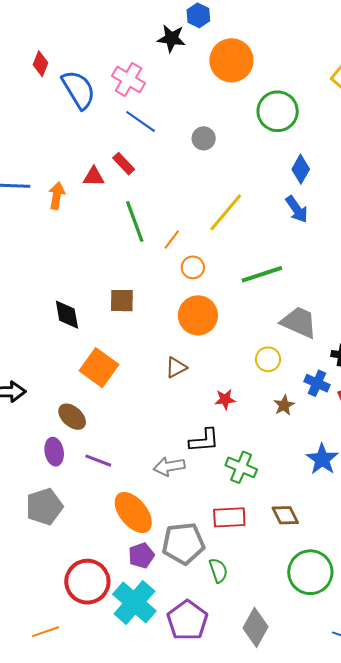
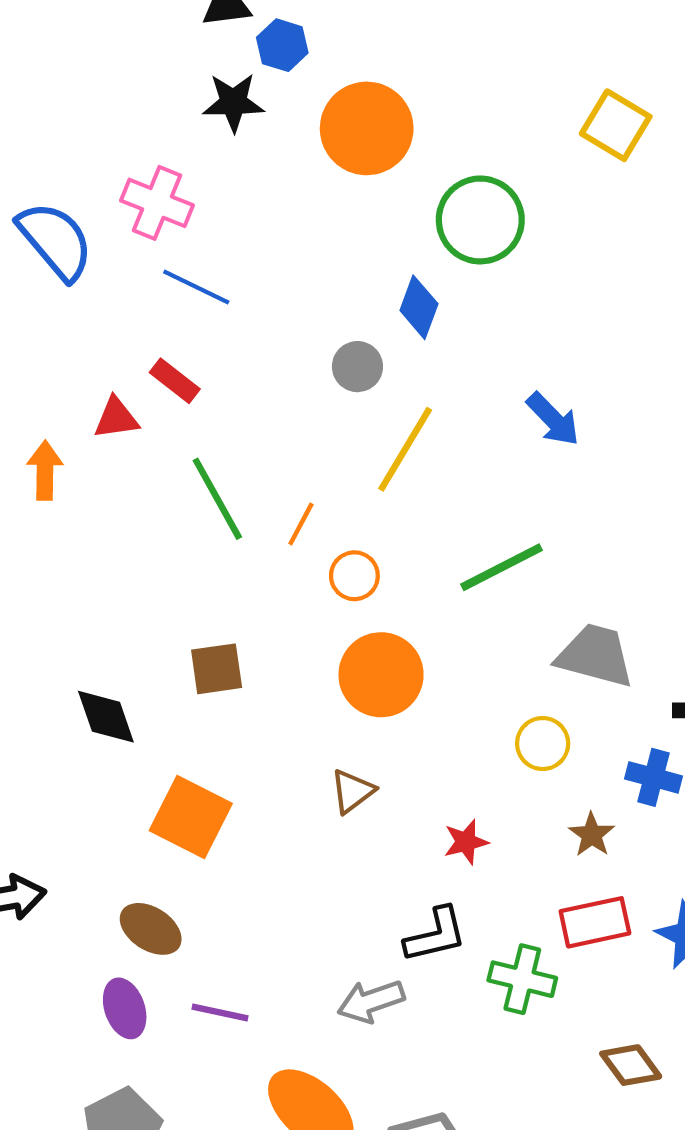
gray circle: (204, 138) -> (357, 367), moved
blue diamond: (301, 169) -> (419, 307), moved
red rectangle: (229, 517) -> (595, 922), moved

